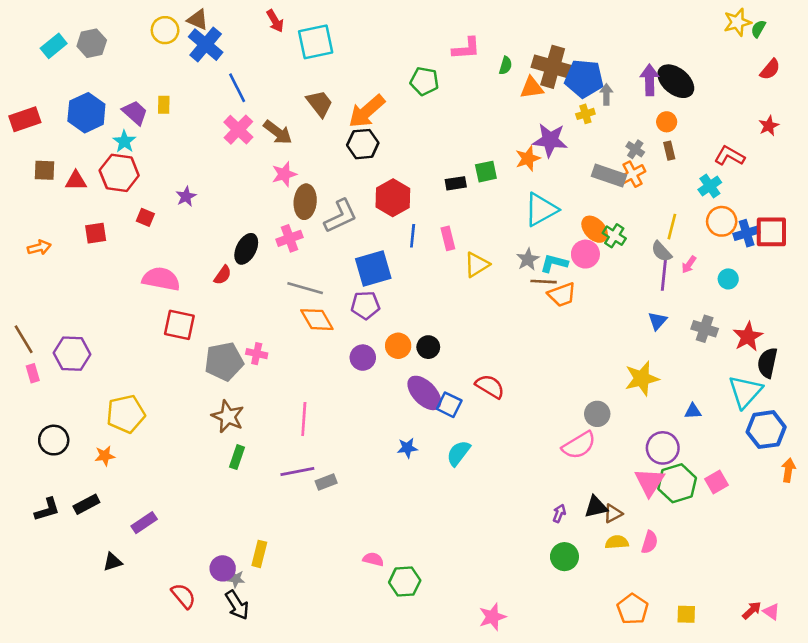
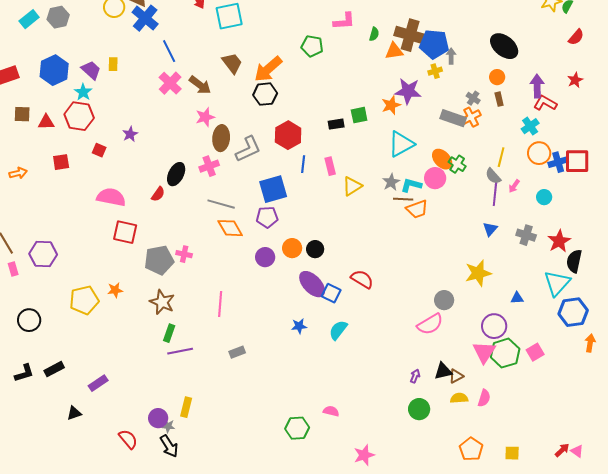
purple arrow: (650, 80) -> (537, 86), moved
orange star: (105, 456) -> (115, 290), moved
purple line: (297, 471) -> (180, 351), moved
pink semicircle: (373, 559) -> (331, 411), moved

